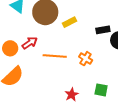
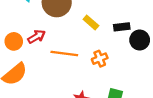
yellow rectangle: (70, 22) -> (91, 22), moved, turned 64
orange cross: (86, 59) -> (100, 59), turned 32

